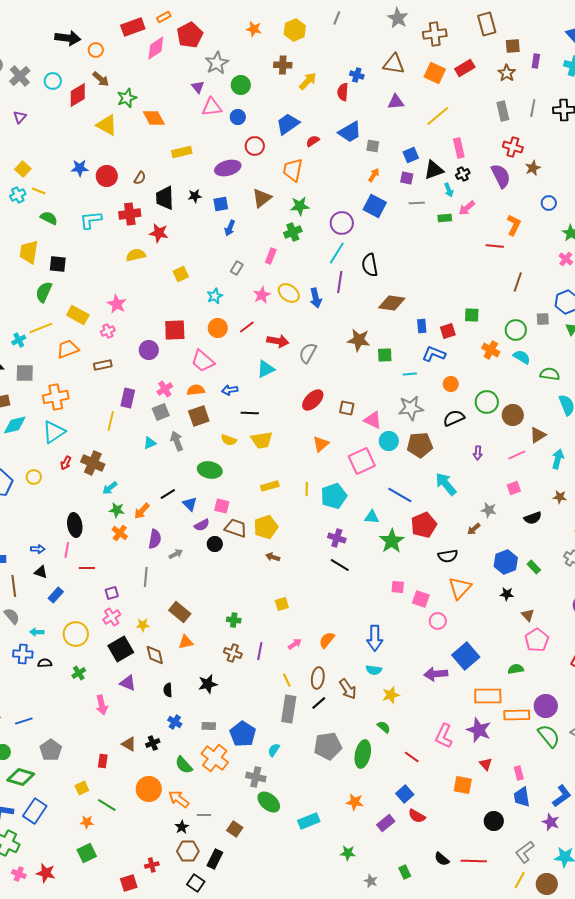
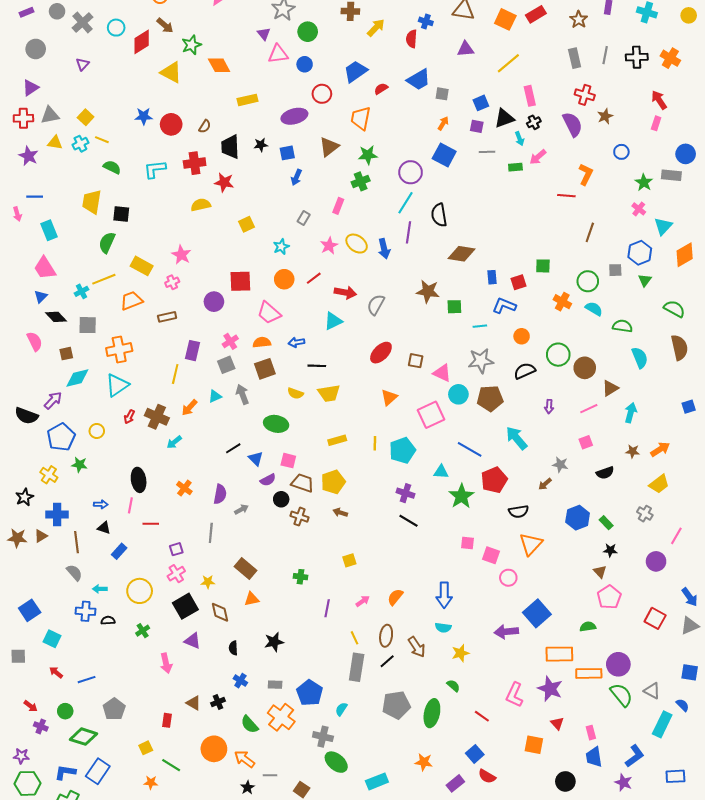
green star: (117, 510) -> (79, 465), moved
orange arrow: (142, 511) -> (189, 408), moved
black star: (507, 594) -> (610, 550), moved
brown cross: (233, 653) -> (299, 517), moved

